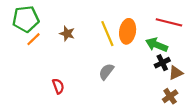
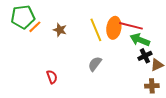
red line: (169, 22) -> (131, 26), moved
orange line: (34, 39) -> (35, 27), moved
brown cross: (170, 96) -> (152, 86), turned 32

